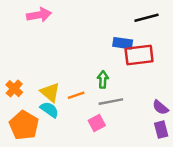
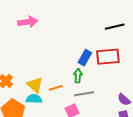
blue rectangle: (123, 43) -> (85, 58), moved, turned -70
cyan semicircle: (49, 110) -> (34, 99), turned -35

